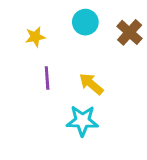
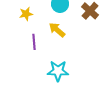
yellow arrow: (91, 84) -> (57, 30), moved

